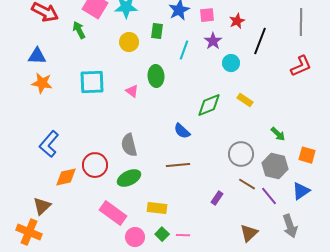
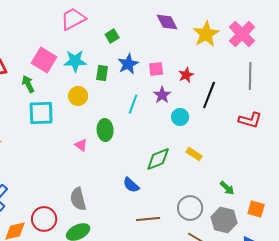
green rectangle: (157, 31) -> (102, 73), moved
red L-shape: (301, 66) -> (250, 120), turned 40
cyan square: (92, 82) -> (41, 113), moved
brown line: (178, 165) -> (148, 219), moved

